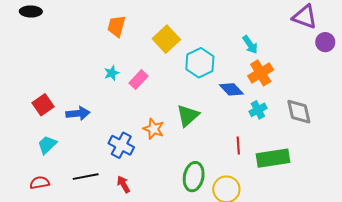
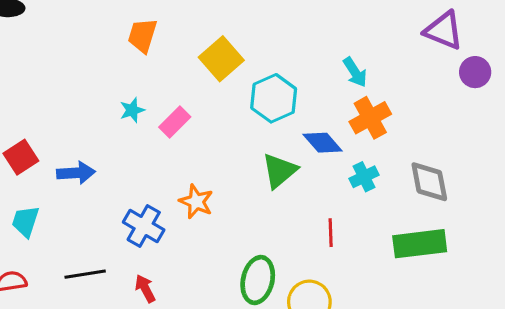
green triangle: (188, 116) -> (279, 171), moved
cyan trapezoid: (47, 145) -> (25, 221), turned -30
green rectangle: (273, 158) -> (420, 244), moved

